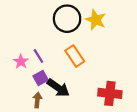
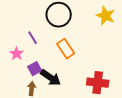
yellow star: (96, 20) -> (106, 16), moved
purple line: (38, 56) -> (33, 38), moved

